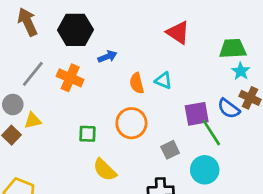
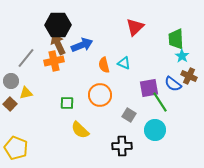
brown arrow: (27, 22) -> (58, 44), moved
red triangle: (178, 33) -> (135, 27), turned 42
green trapezoid: (233, 49) -> (176, 39), turned -90
blue arrow: (107, 57) -> (82, 45), size x1.5
orange cross: (70, 78) -> (54, 61), turned -36
gray square: (170, 150) -> (129, 115), turned -32

